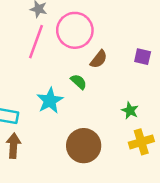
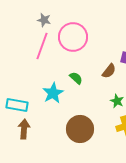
brown semicircle: (99, 59) -> (109, 71), moved

